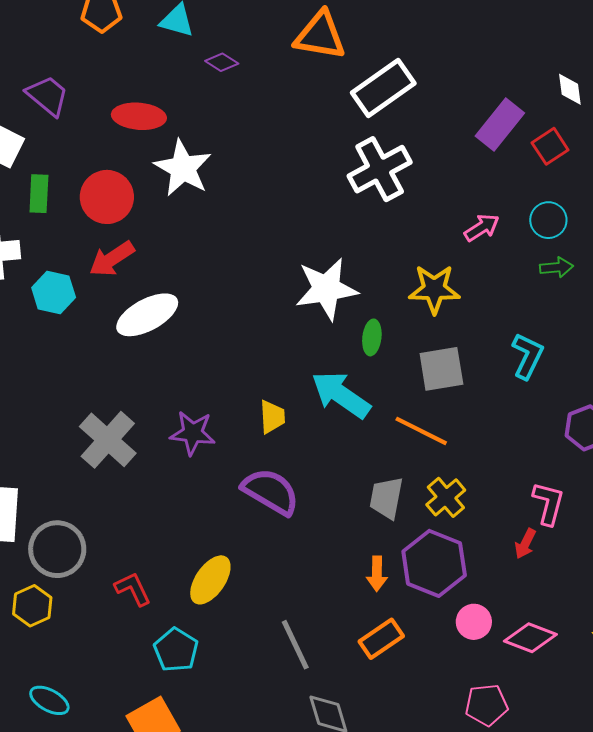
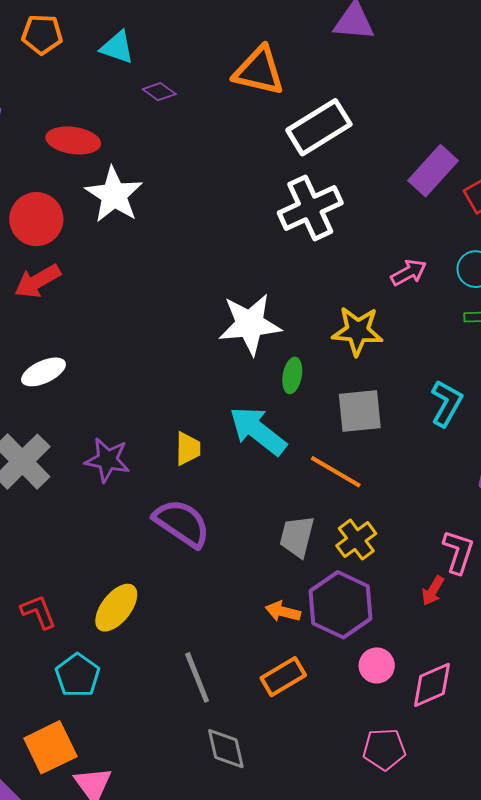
white ellipse: (147, 315) -> (43, 372), moved, size x0.7
orange arrow: (377, 574) -> (283, 612), turned 100
pink diamond: (530, 638) -> (432, 685), turned -48

